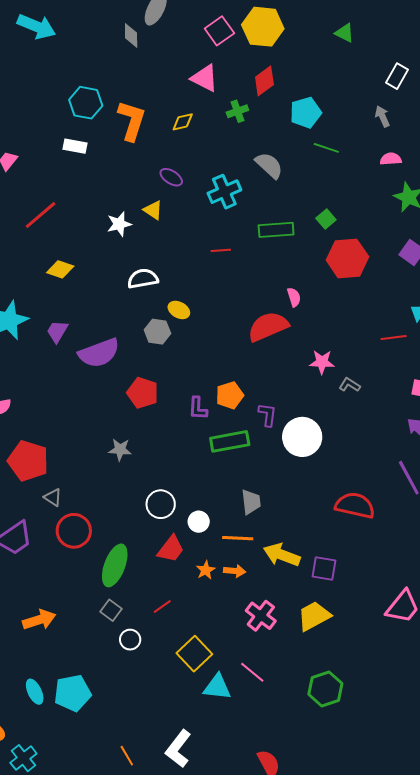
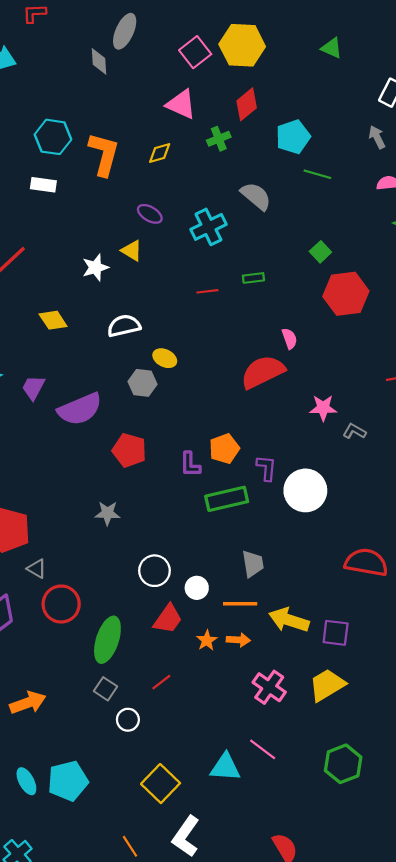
green rectangle: (276, 230) -> (253, 278), moved, size x0.6
yellow diamond: (60, 269) -> (53, 320), moved, turned 40
yellow square: (194, 654) -> (161, 784), moved

